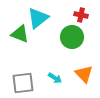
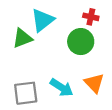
green triangle: (20, 34) -> (22, 38), turned -42
cyan arrow: (55, 78) -> (62, 88), size x1.5

